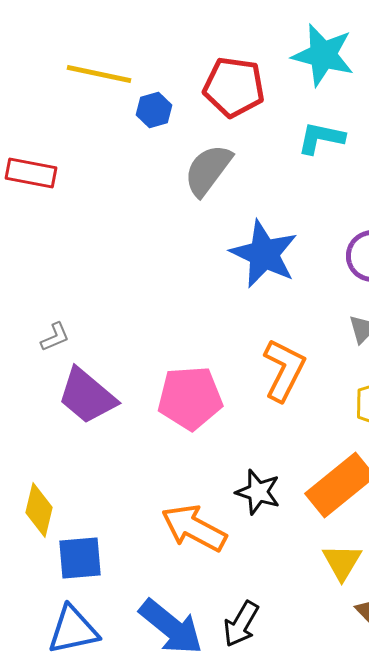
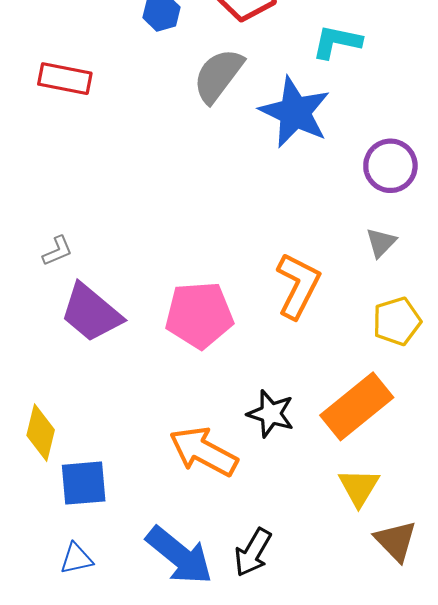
red rectangle: (31, 173) -> (65, 79), moved
blue star: (264, 254) -> (295, 112), moved
blue triangle: (73, 630) -> (76, 559), size x0.6

